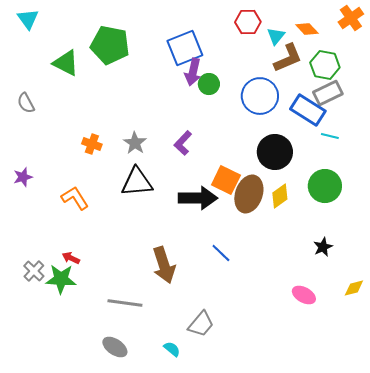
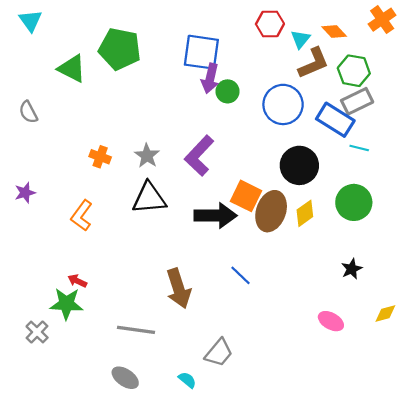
blue square: (185, 48) -> (201, 52), turned 30
purple L-shape: (183, 143) -> (199, 156), size x1.5
orange L-shape: (75, 198) -> (82, 216), turned -112
gray cross: (34, 271) -> (37, 332), moved

